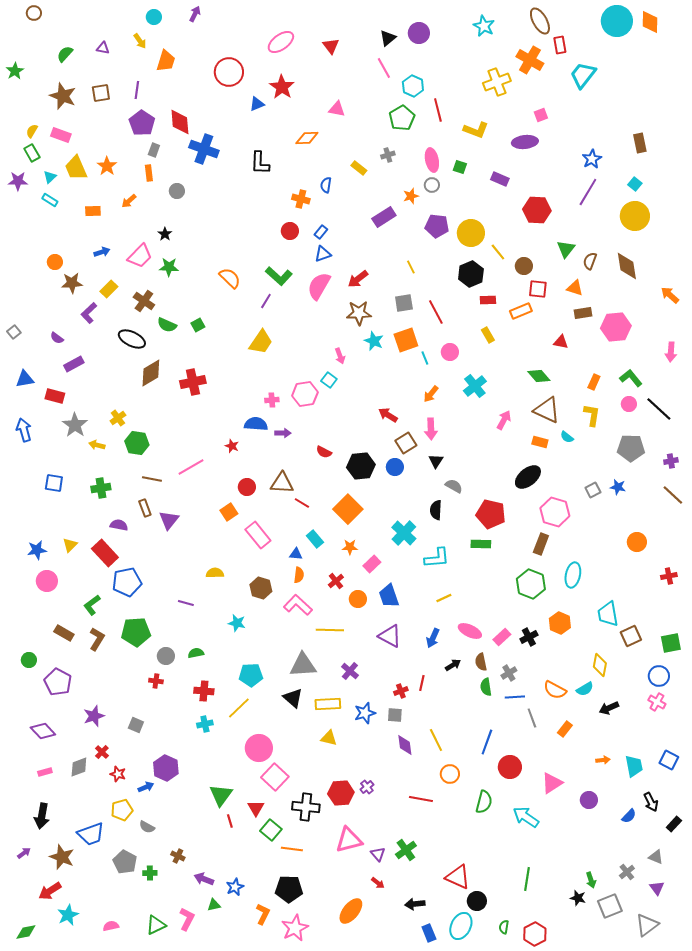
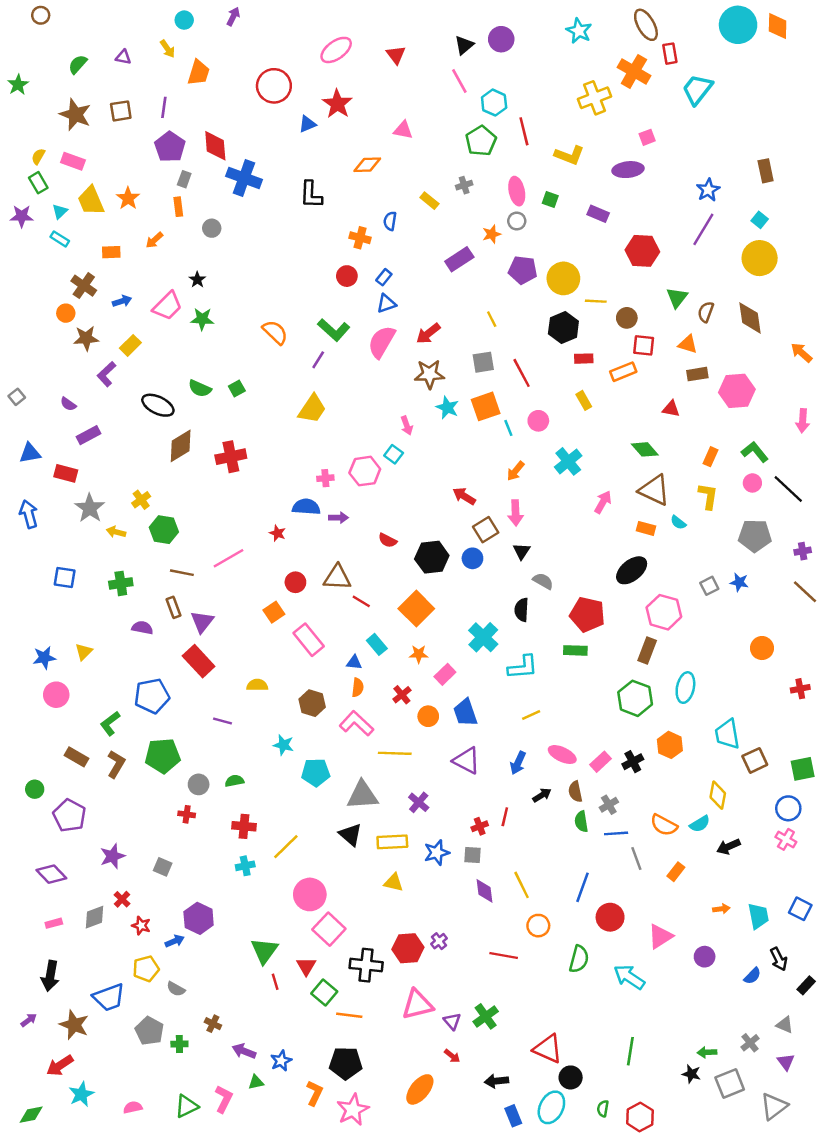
yellow line: (498, 252) -> (596, 301), turned -48
brown cross: (144, 301) -> (84, 286), moved
red rectangle: (105, 553) -> (199, 661), moved
cyan pentagon: (251, 675) -> (316, 772), moved
green arrow: (591, 880) -> (707, 1052), turned 105

